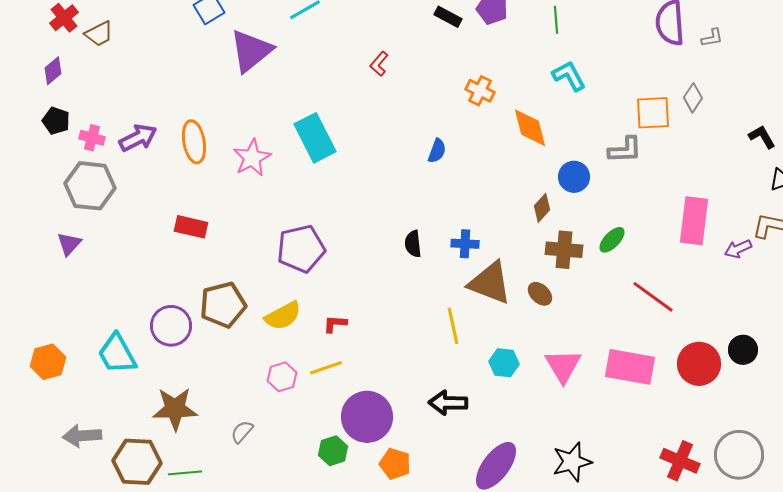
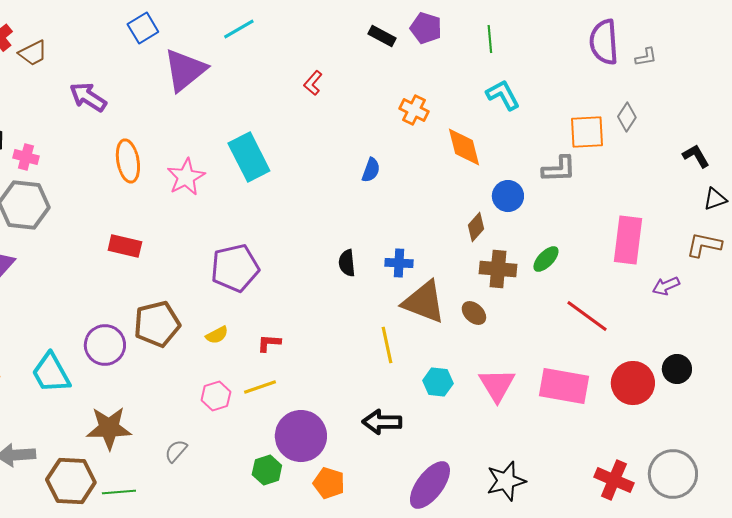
purple arrow: (138, 138) -> (88, 97), moved, turned -120
purple arrow: (738, 249) -> (666, 286), moved
yellow semicircle: (283, 316) -> (217, 335), size x0.6

